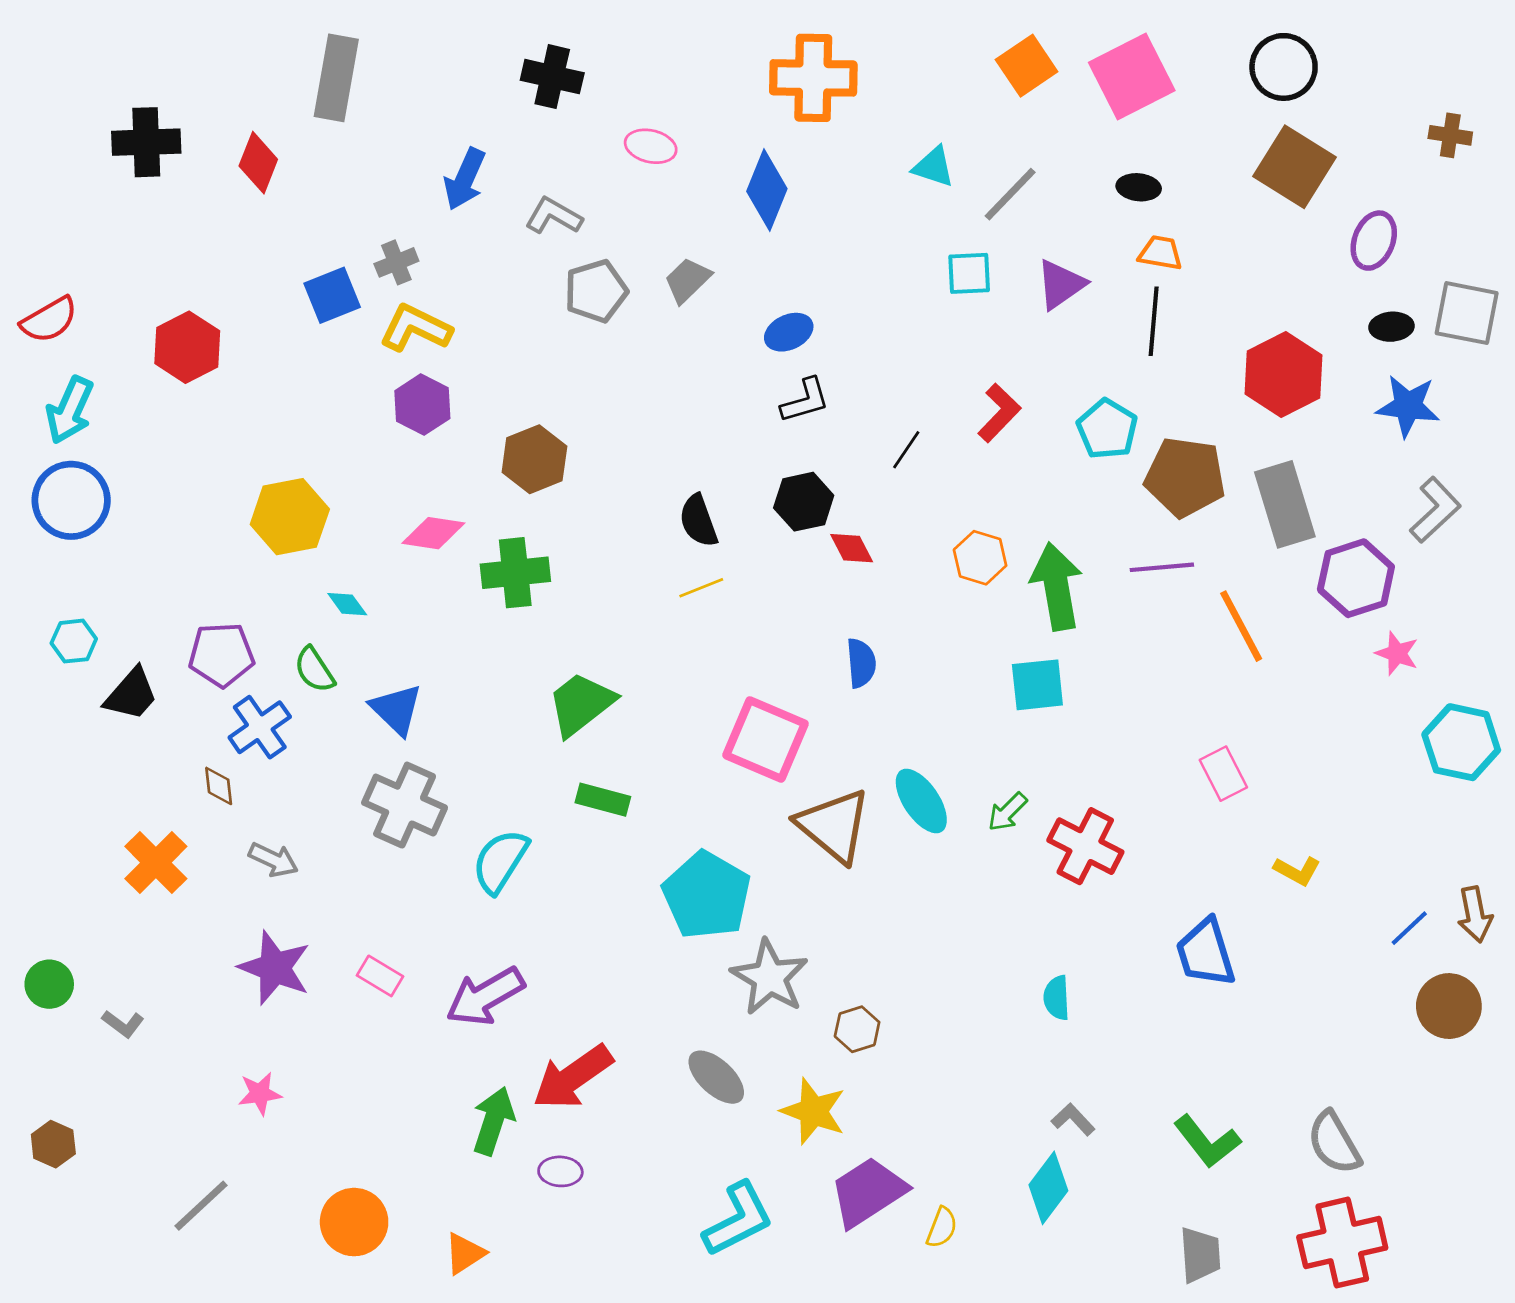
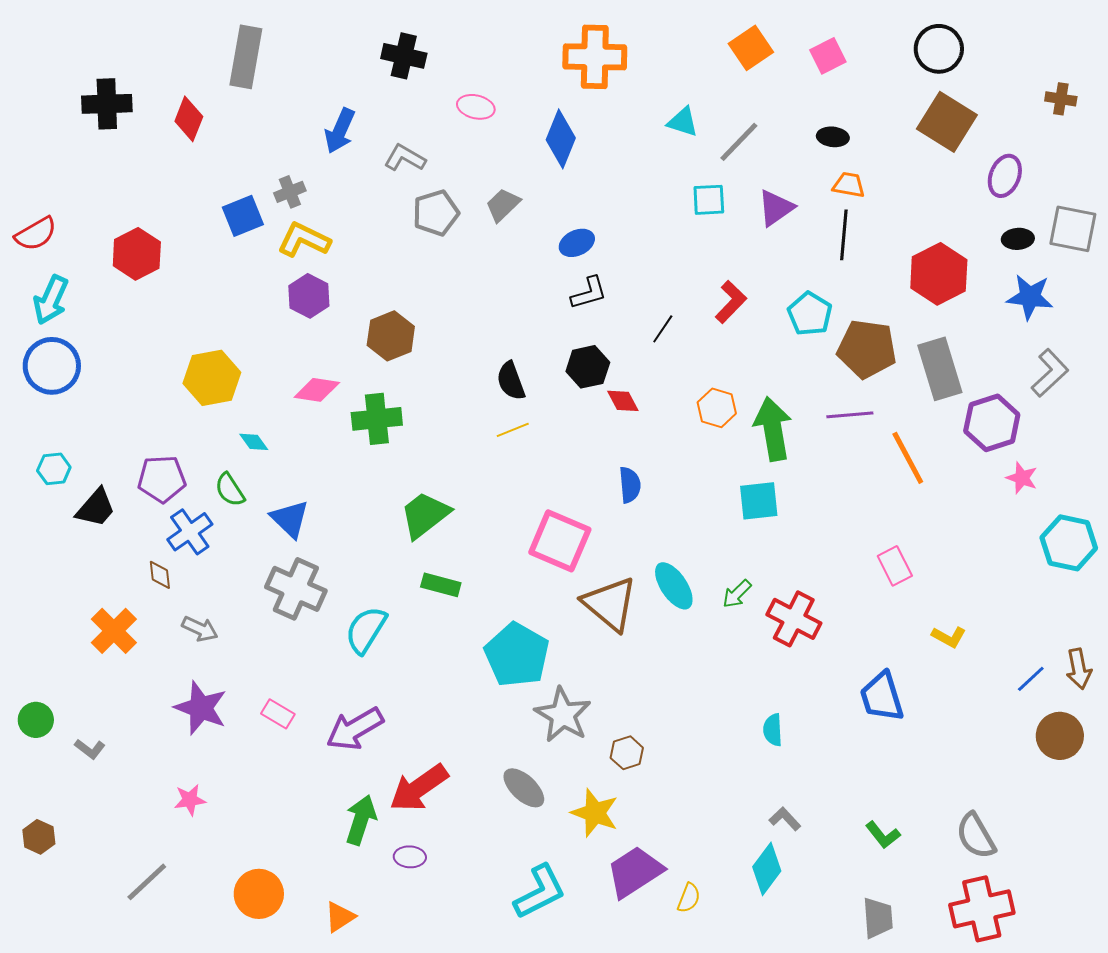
pink square: (1132, 77) -> (828, 56), size x0.6
green L-shape: (1207, 1141) -> (883, 835), size x0.7

